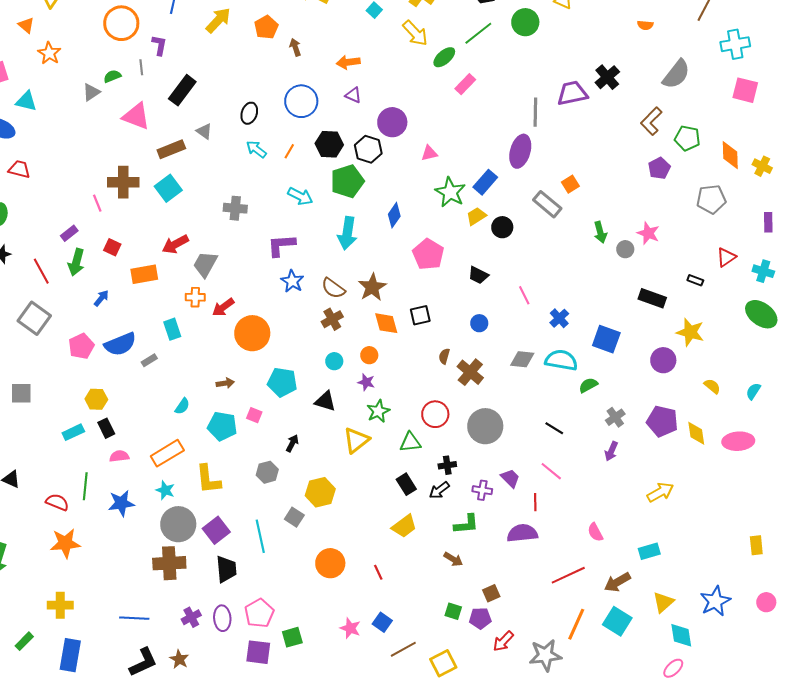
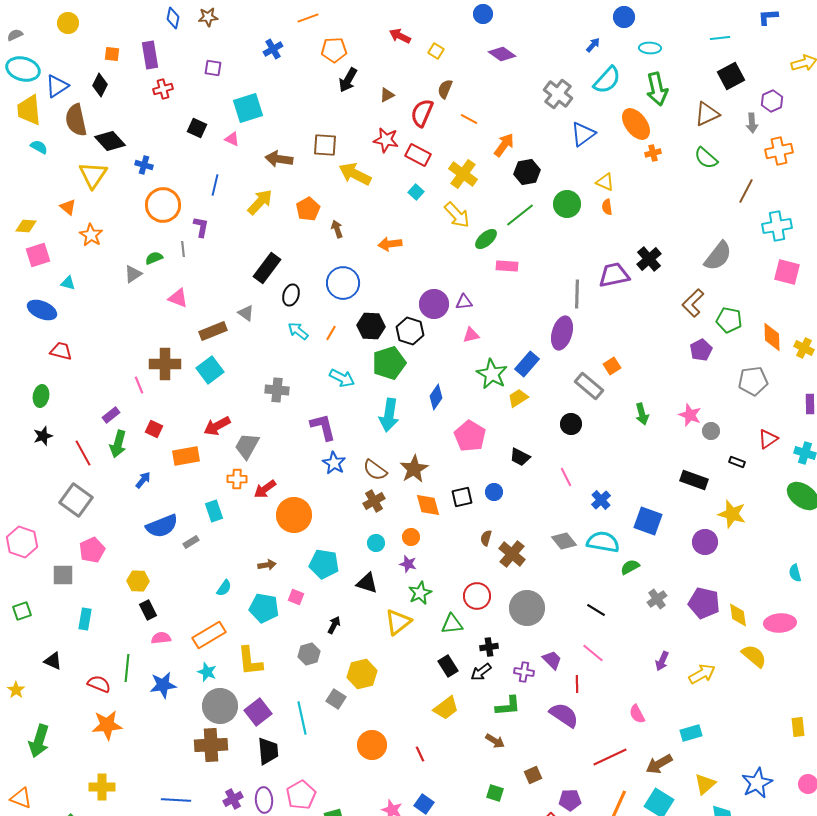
orange semicircle: (645, 25) -> (607, 207), moved, turned 77
pink rectangle: (465, 84) -> (507, 266), turned 50
black rectangle: (182, 90) -> (267, 268), moved
purple triangle: (353, 95) -> (464, 302), moved, turned -30
cyan triangle: (26, 101) -> (68, 283), size x0.7
pink triangle: (136, 116) -> (178, 298), size x0.7
black circle: (502, 227) -> (571, 424), moved
purple L-shape: (281, 245) -> (323, 427), turned 80
gray circle: (625, 249) -> (711, 431), moved
blue circle: (479, 323) -> (494, 492), moved
pink pentagon: (81, 346) -> (92, 550), moved
gray diamond: (522, 359) -> (564, 541), turned 45
yellow semicircle: (712, 386) -> (754, 656), moved, size x1.5
cyan semicircle: (753, 391) -> (795, 573), turned -48
cyan rectangle: (73, 432) -> (85, 619), moved, turned -55
purple arrow: (611, 451) -> (662, 661), moved
purple semicircle: (522, 533) -> (564, 715), turned 40
purple pentagon: (480, 618) -> (570, 800), moved

